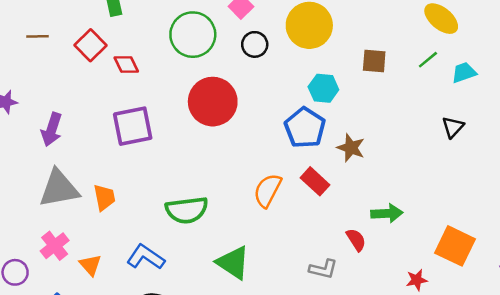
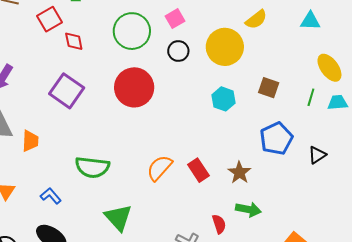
green line: (428, 60) -> (311, 97), turned -48
cyan trapezoid: (464, 73) -> (338, 103), moved
purple square: (133, 126) -> (67, 91), turned 32
blue pentagon: (305, 128) -> (276, 139), moved
brown star: (351, 148) -> (239, 173), moved
blue L-shape: (146, 257) -> (51, 196), size x0.7

